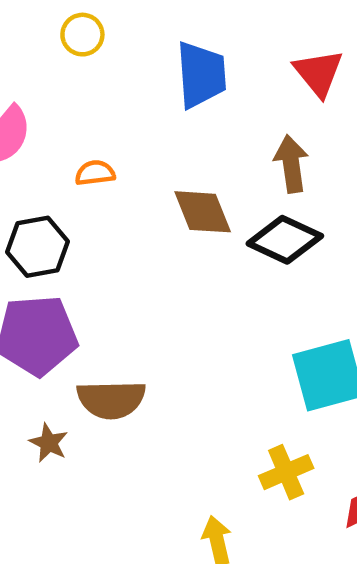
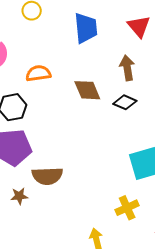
orange semicircle: (95, 173) -> (38, 73), size x1.4
black diamond: (285, 240) -> (125, 102), size x0.7
brown star: (49, 443) -> (19, 196), turned -30

